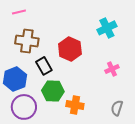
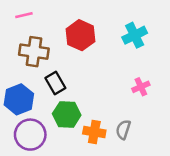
red hexagon: (70, 49) -> (80, 35), moved
gray semicircle: (117, 108) -> (123, 130), moved

